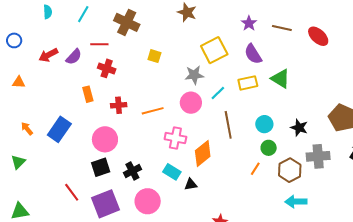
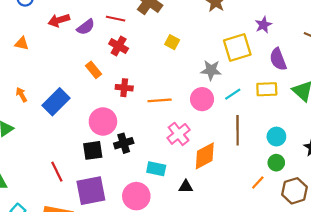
purple star: (249, 23) -> (263, 25), moved
orange rectangle: (88, 94) -> (93, 70), turned -35
pink cross: (175, 138) -> (179, 134), turned 30
black cross: (132, 171) -> (124, 143), moved
cyan rectangle: (172, 172) -> (156, 169), moved, turned -30

